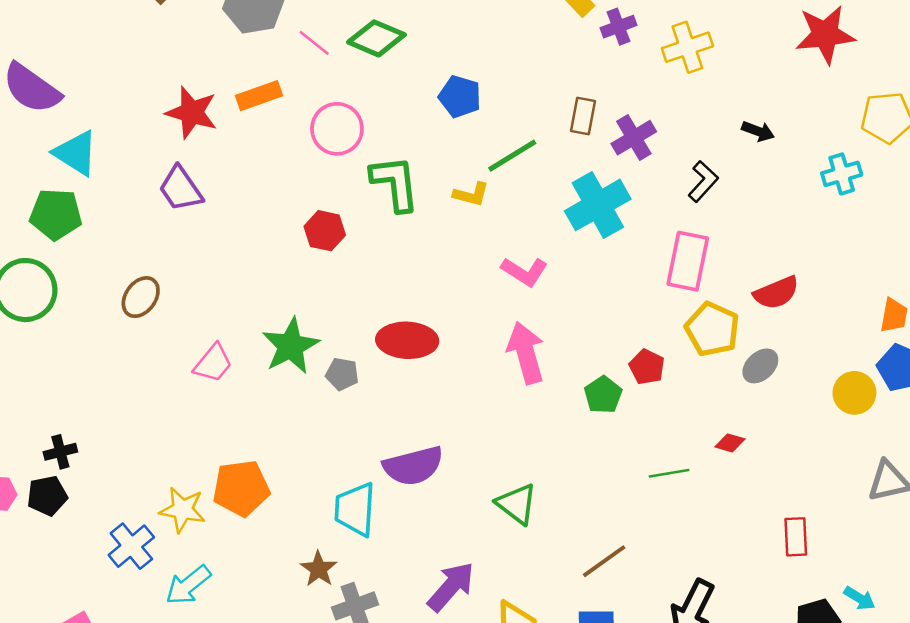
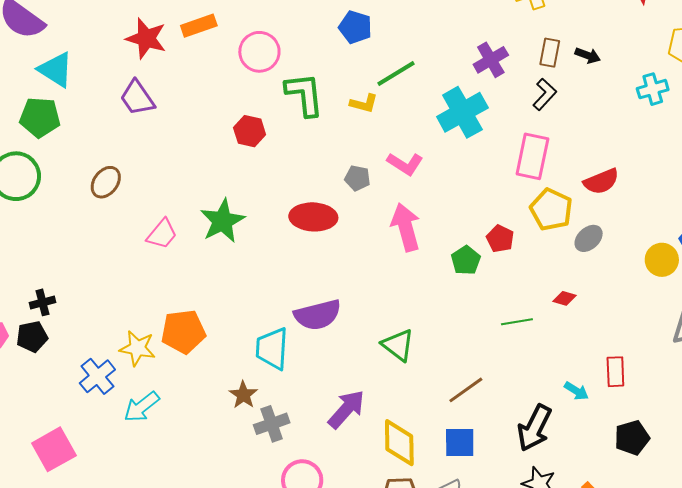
brown rectangle: (583, 116) -> (550, 53), moved
gray pentagon: (342, 374) -> (357, 178), moved
cyan arrow: (860, 598) -> (576, 391), moved

